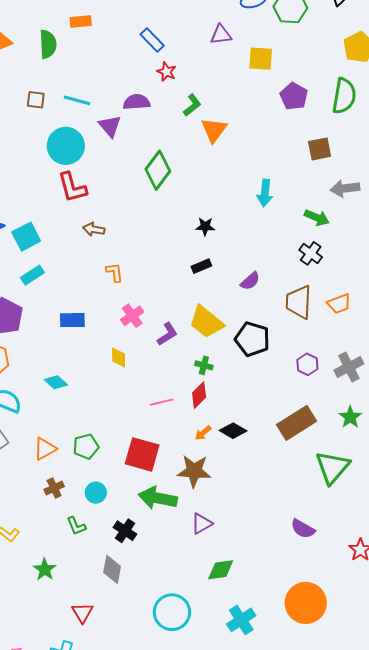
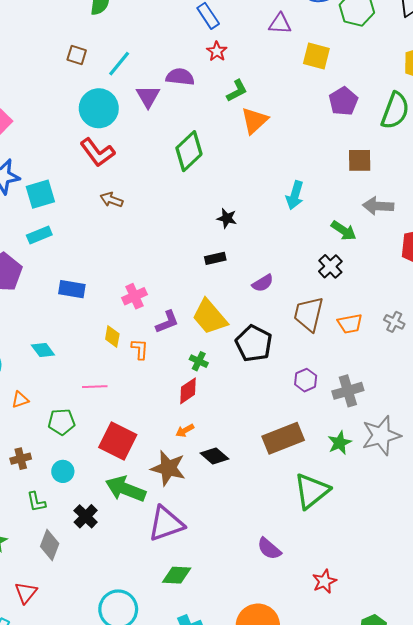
cyan line: (77, 100) -> (119, 64), turned -76
red L-shape: (72, 187) -> (97, 152), turned -32
orange L-shape: (115, 272) -> (140, 349), moved
pink line: (162, 402) -> (95, 387), moved
black diamond: (233, 431) -> (214, 456), moved
orange triangle: (45, 449) -> (20, 400), moved, size x0.7
purple triangle: (202, 524) -> (166, 524), size x1.6
gray diamond: (112, 569) -> (50, 545), moved

